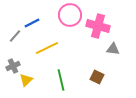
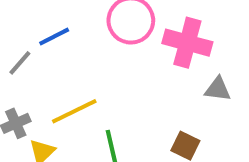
yellow line: (47, 48) -> (74, 111), moved

